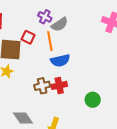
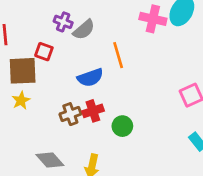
orange line: (50, 41) -> (118, 55), moved
green circle: (93, 100) -> (122, 126), moved

